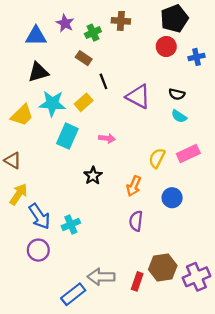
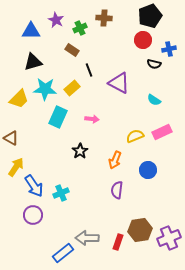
black semicircle: (177, 94) -> (154, 64), moved
yellow semicircle: (157, 158) -> (135, 136), turned 42

